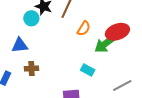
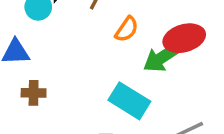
cyan rectangle: (88, 70) -> (129, 101), size x1.6

